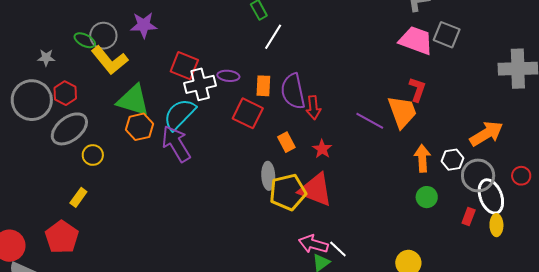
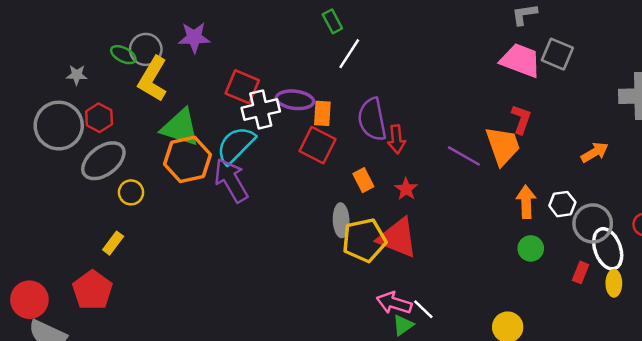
yellow L-shape: (110, 60) -> (153, 79), turned 69
purple ellipse: (228, 76) -> (295, 100), size x1.4
orange rectangle: (263, 86) -> (322, 113), moved
orange hexagon: (139, 127) -> (187, 159), size x1.4
orange arrow: (486, 134) -> (595, 152), moved, size x0.7

